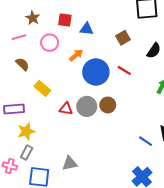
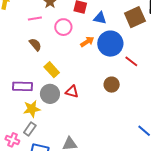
brown square: (123, 38) -> (135, 17), moved, size x1.5
blue circle: (96, 72) -> (110, 44), moved
brown circle: (108, 105) -> (112, 85), moved
gray circle: (87, 106) -> (50, 94), moved

